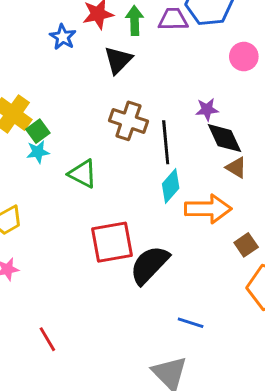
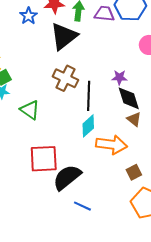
black triangle: (118, 60) -> (64, 36), size x1.4
blue line: (191, 323) -> (82, 206), moved

